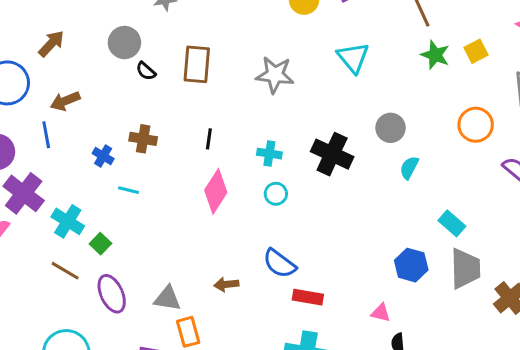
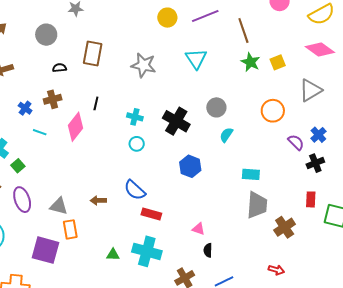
black semicircle: (146, 71) -> (59, 68), moved, turned 128
brown cross: (143, 139) -> (53, 99), turned -30
pink diamond: (216, 191) -> (75, 127), moved
cyan rectangle: (452, 223) -> (251, 174), turned -42
blue hexagon: (411, 265) -> (190, 166), moved

